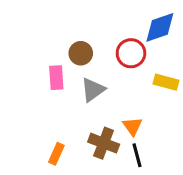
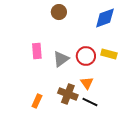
brown circle: (81, 53) -> (59, 12), moved
red circle: (131, 53) -> (86, 56), moved
black line: (137, 155) -> (90, 102), turned -49

